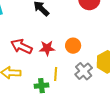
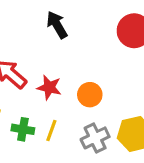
green cross: (41, 86) -> (23, 129), moved

